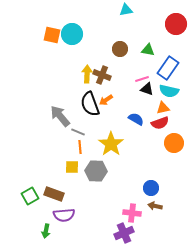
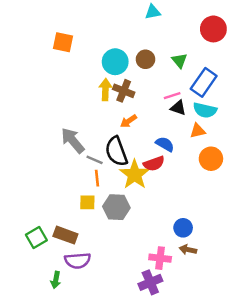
cyan circle: (72, 34) -> (115, 62), moved
green triangle: (148, 50) -> (179, 60), turned 40
black semicircle: (90, 104) -> (116, 151), moved
red semicircle: (160, 123) -> (154, 164), moved
orange circle: (174, 143) -> (211, 159), moved

